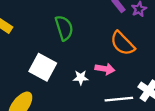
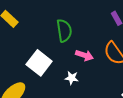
pink arrow: (105, 69) -> (84, 55), moved

